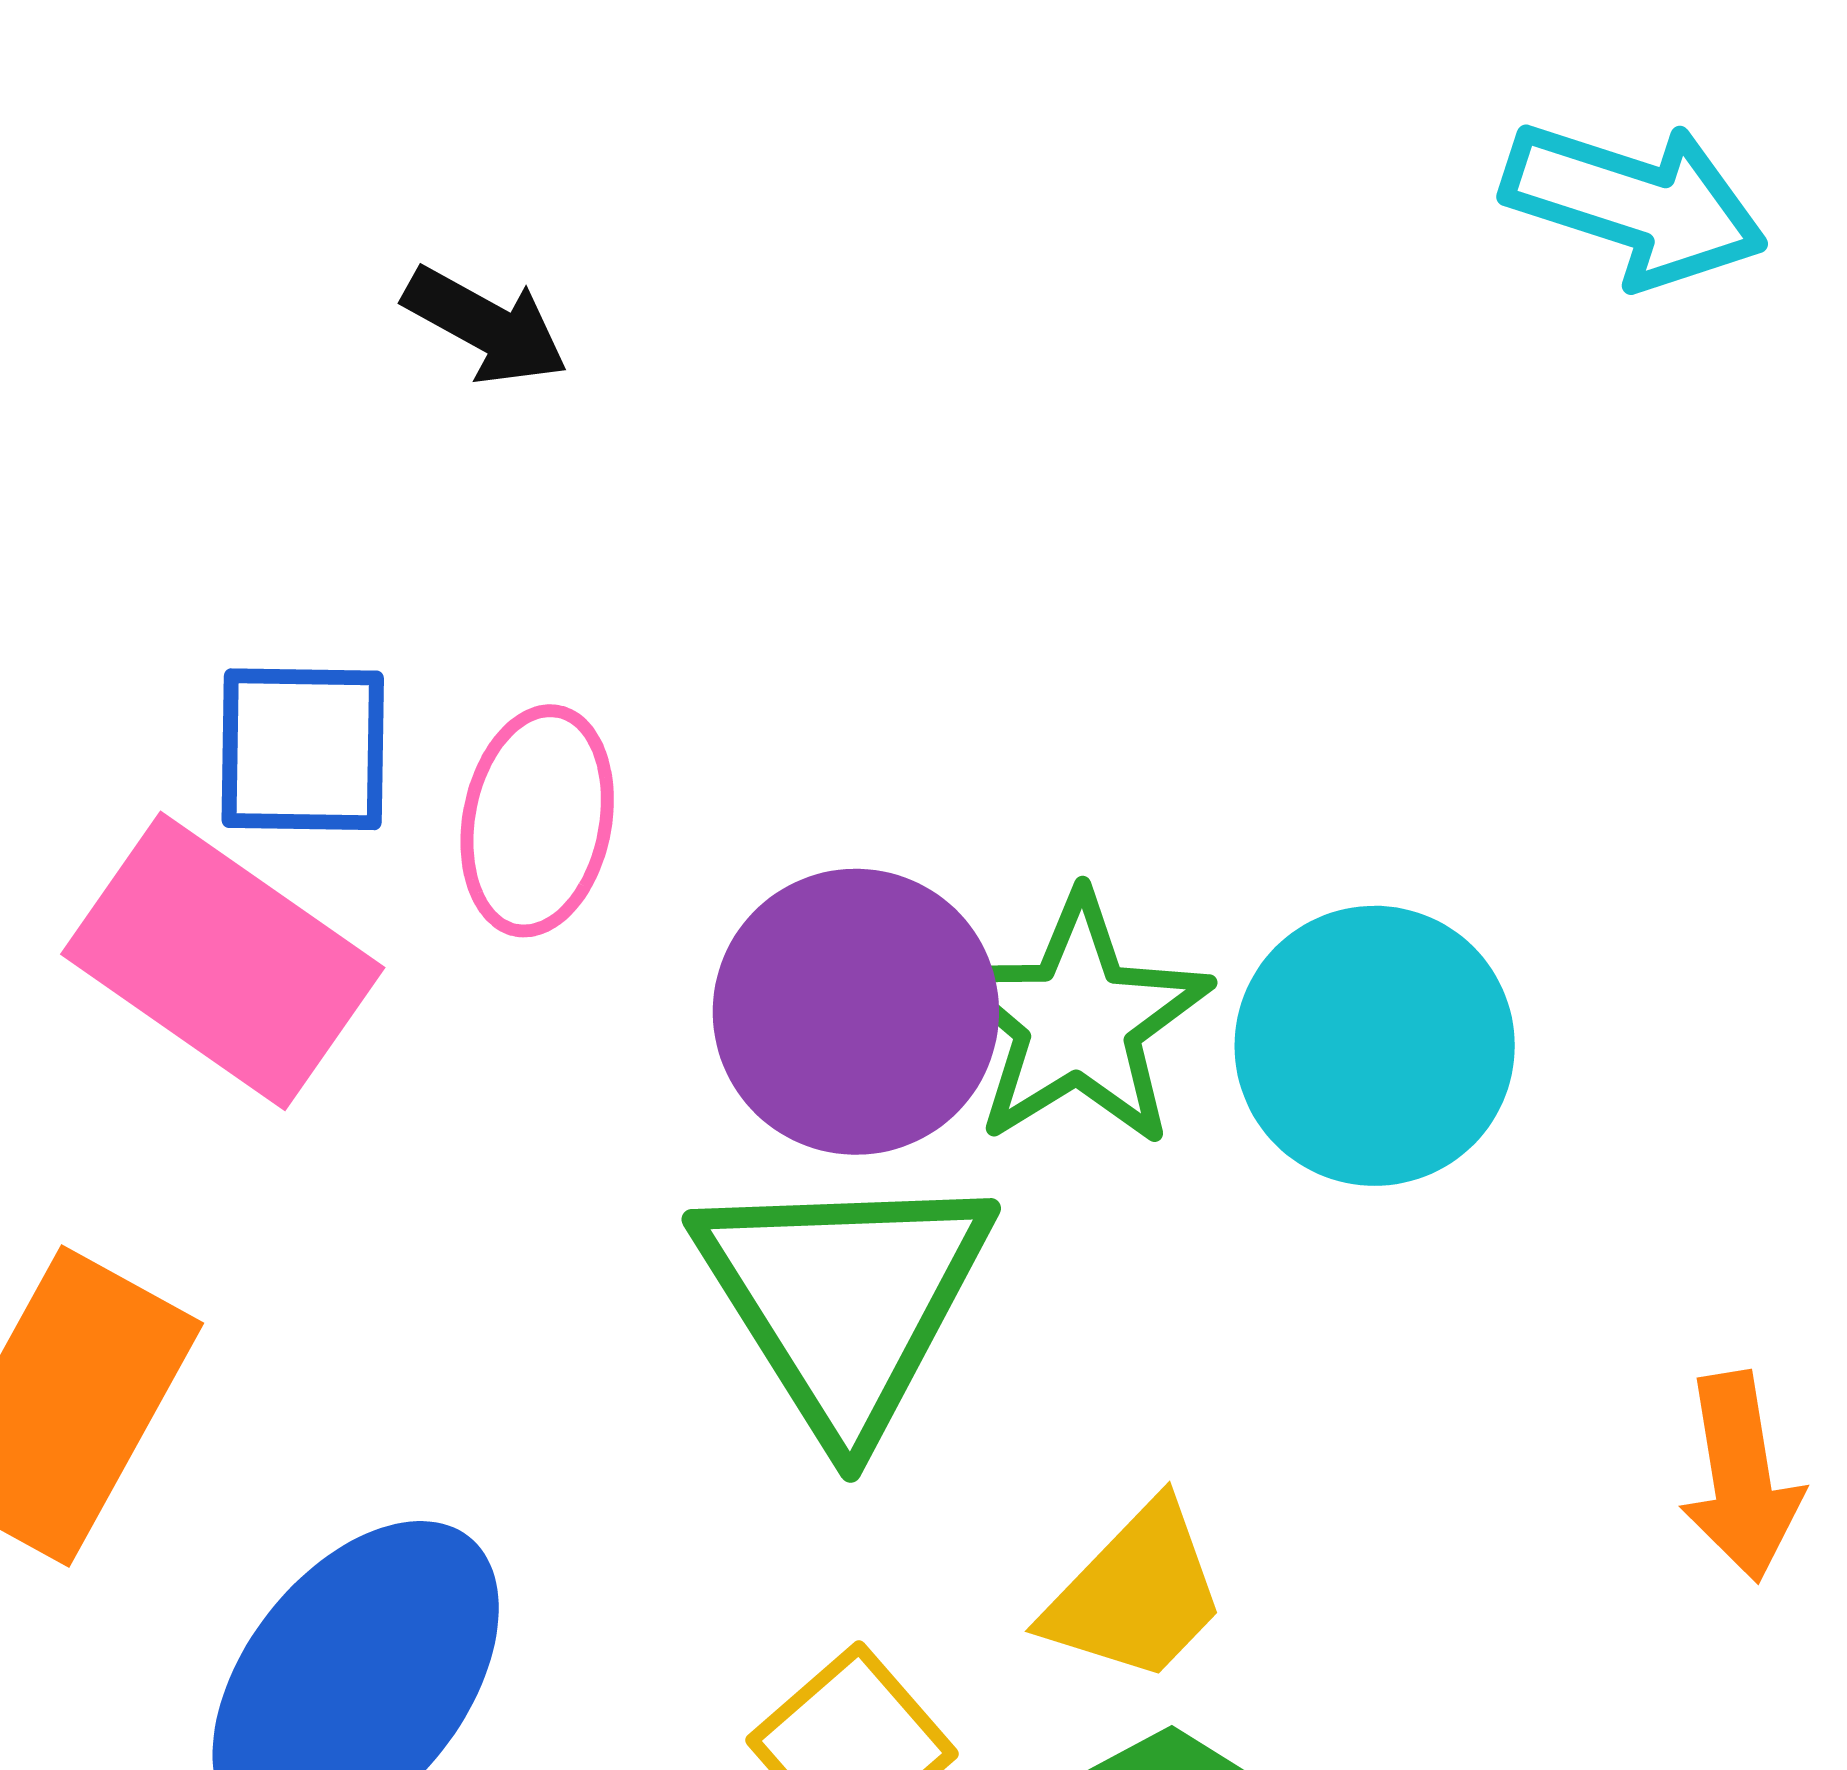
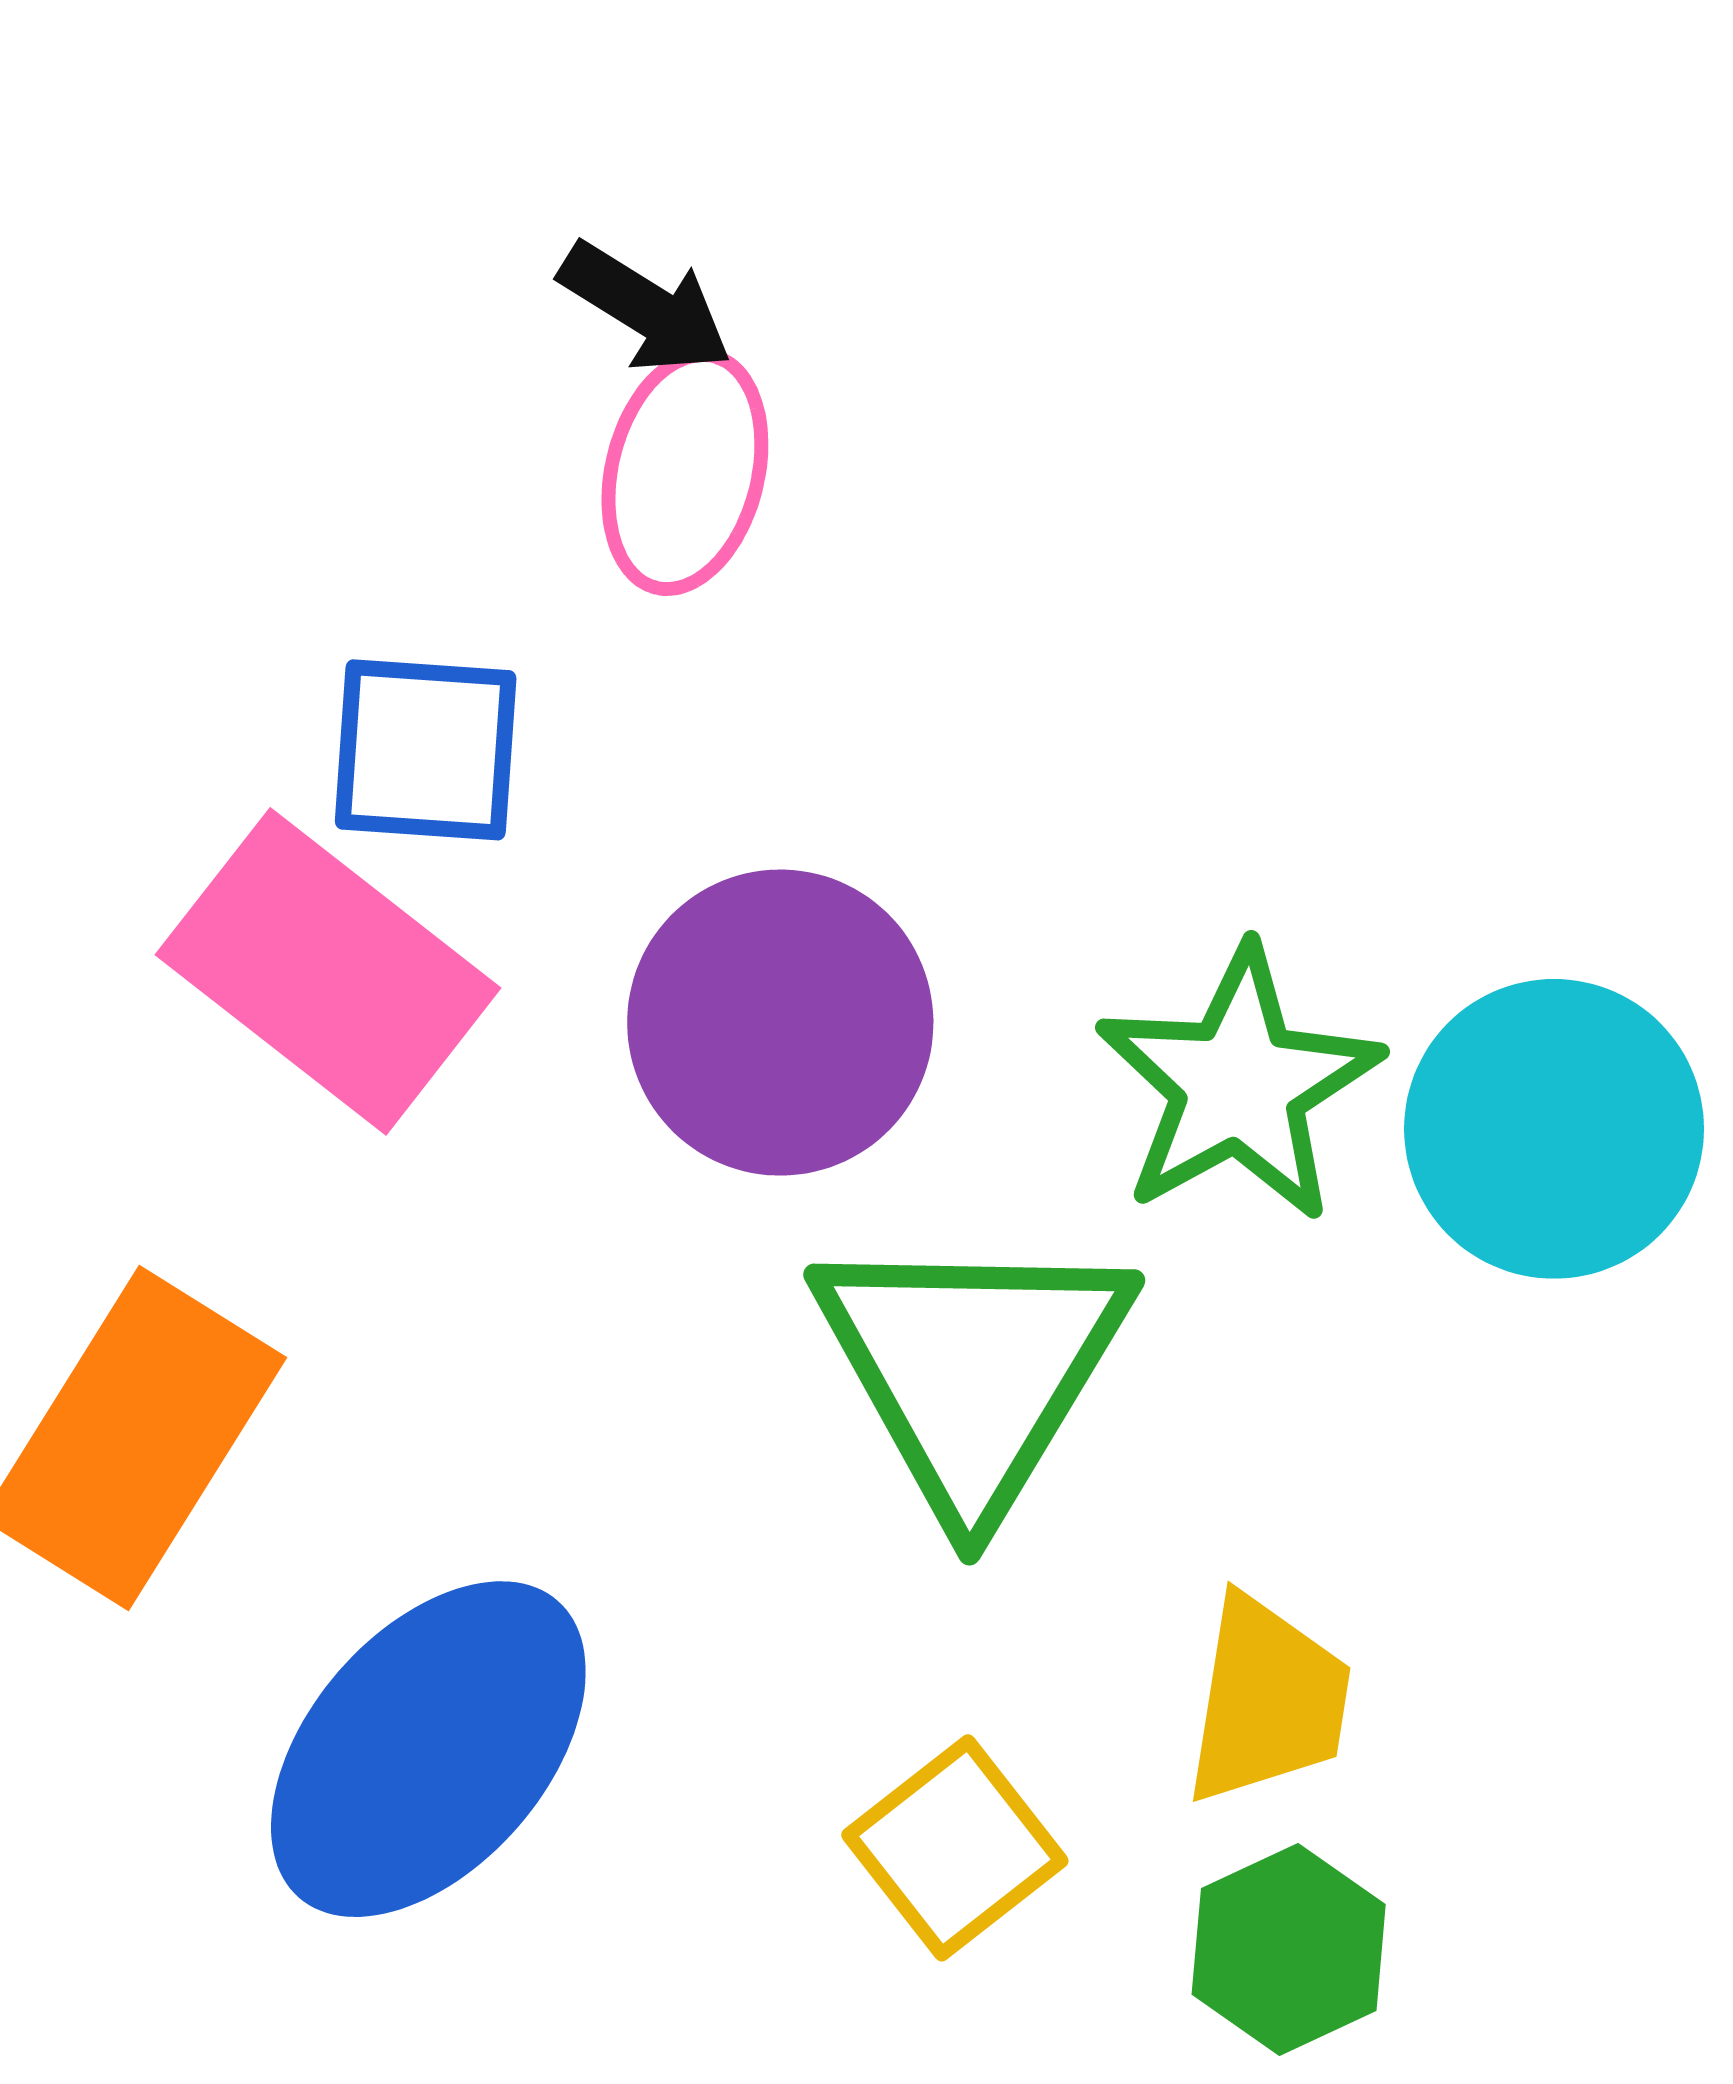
pink ellipse: (537, 821) -> (685, 472), moved
purple circle: (856, 1012) -> (780, 1023), moved
yellow trapezoid: (1136, 1593) -> (1267, 1700), turned -38

